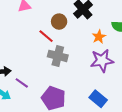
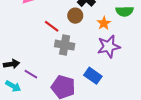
brown circle: (59, 22) -> (75, 16), moved
blue rectangle: (98, 99) -> (93, 76), moved

